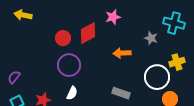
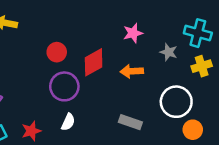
pink star: (113, 17) -> (133, 33), moved
red diamond: (88, 33) -> (94, 62), moved
yellow cross: (177, 62) -> (202, 66), moved

